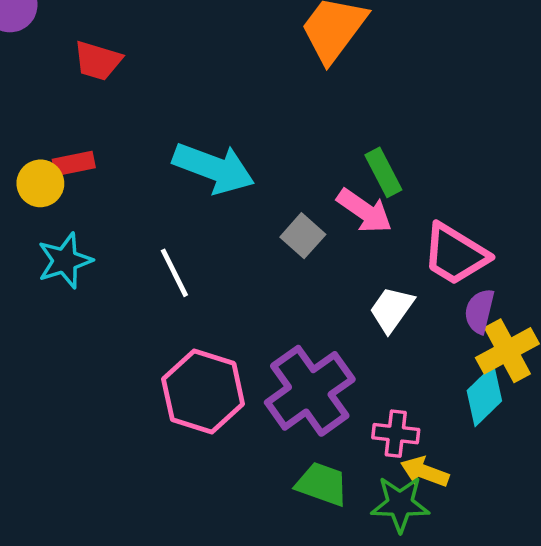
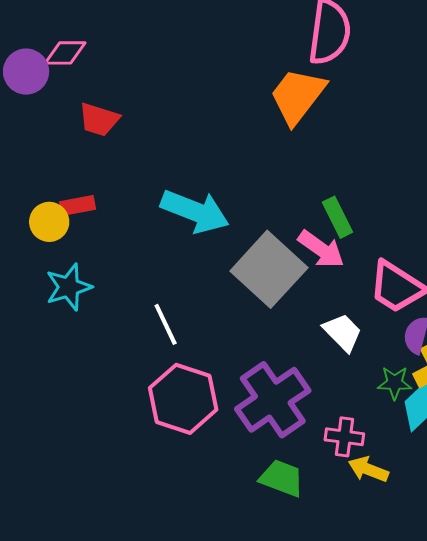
gray square: (303, 236) -> (269, 269), size x2.0
white line: (174, 273) -> (166, 324), moved
white trapezoid: (392, 309) -> (343, 332), turned 99
green star: (400, 504) -> (395, 383), moved, size x0.7

